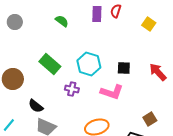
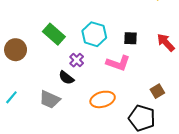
purple cross: (72, 89) -> (77, 60), turned 32
black semicircle: (36, 106) -> (66, 78), moved

